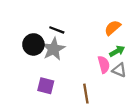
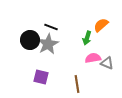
green arrow: (117, 51) -> (87, 38), moved, turned 136
pink semicircle: (104, 65) -> (93, 58), turned -84

